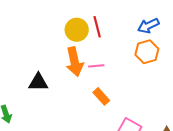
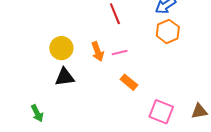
yellow circle: (77, 30) -> (61, 48), moved
orange arrow: (75, 62) -> (98, 52), size x0.7

